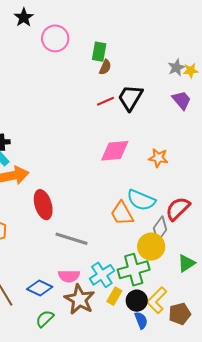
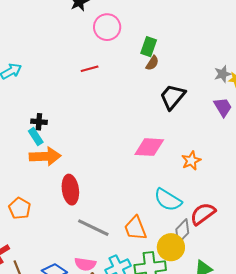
red line: (105, 101) -> (90, 69), moved
orange star: (158, 158) -> (191, 161), turned 30
orange trapezoid: (122, 213) -> (135, 228), moved

